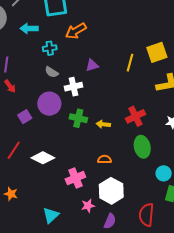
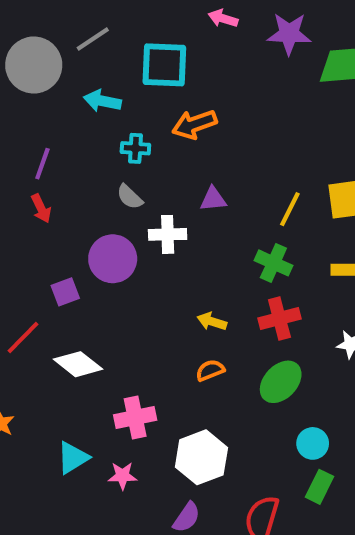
purple square: (25, 117) -> (65, 292), moved
green cross: (78, 118) -> (273, 263), moved
green ellipse: (142, 147) -> (281, 382), turned 45
orange semicircle: (104, 159) -> (210, 370), moved, turned -32
pink star: (88, 206) -> (122, 476), moved
cyan triangle: (51, 215) -> (73, 458), moved

